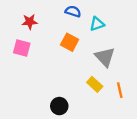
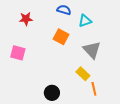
pink square: (22, 48) -> (18, 53), moved
orange line: (120, 90) -> (94, 89), moved

